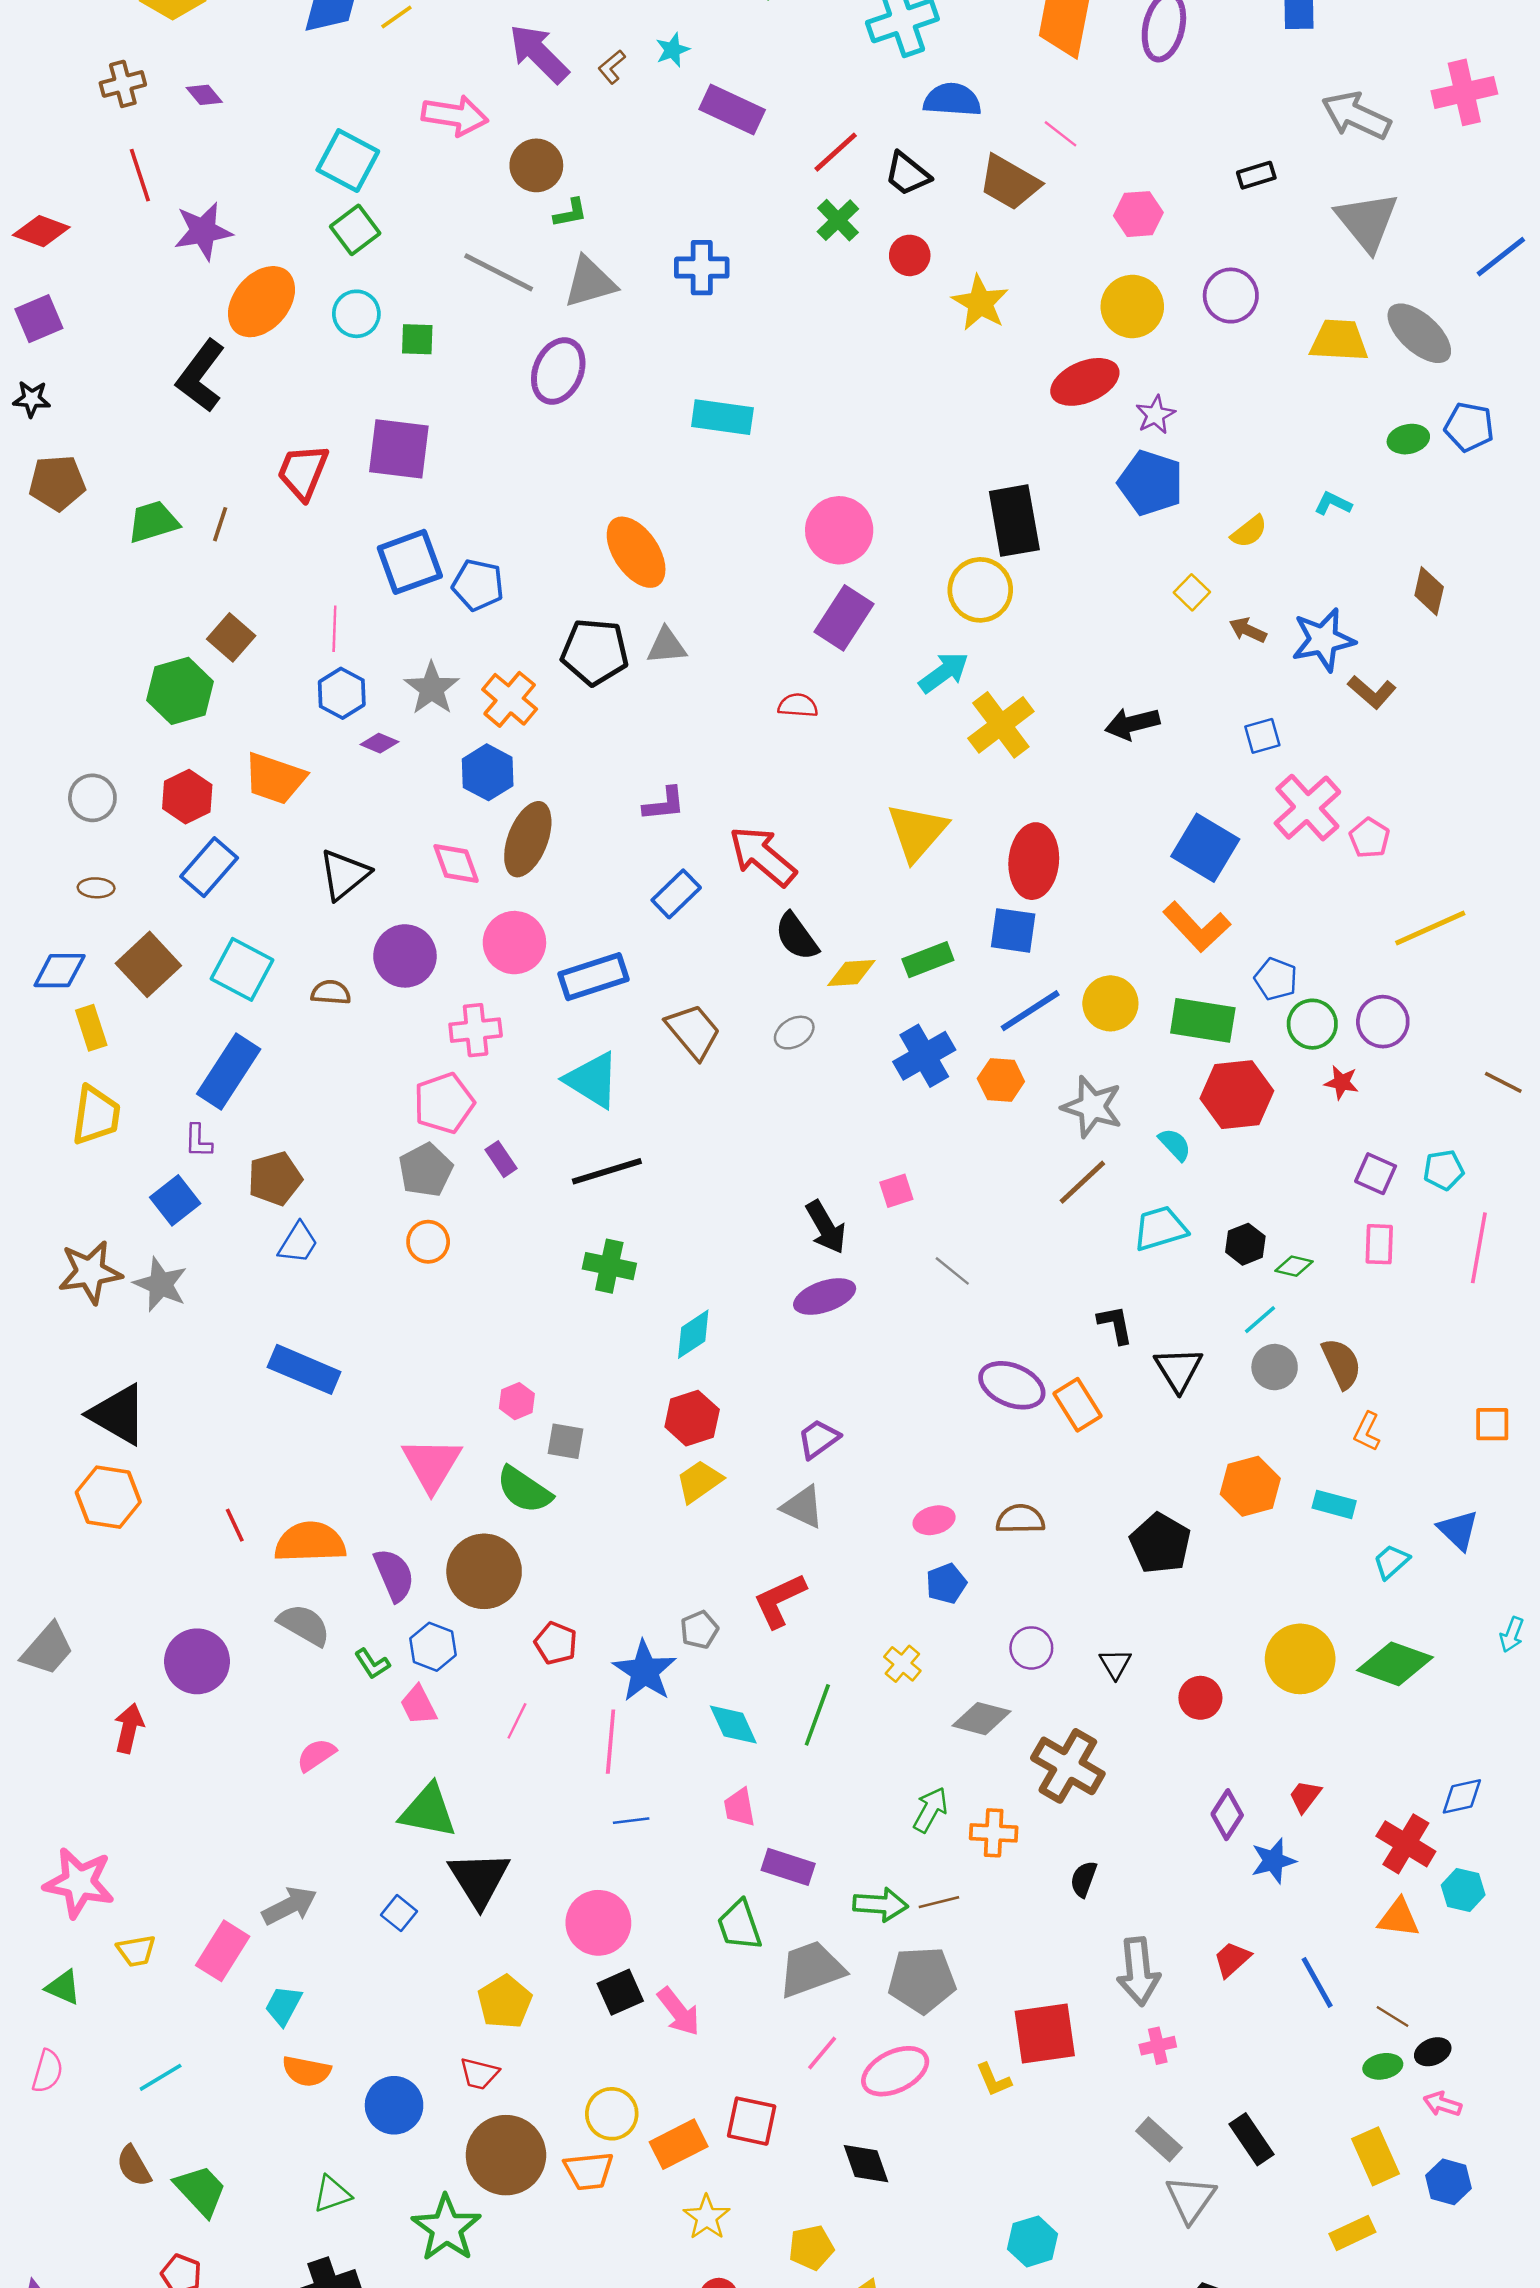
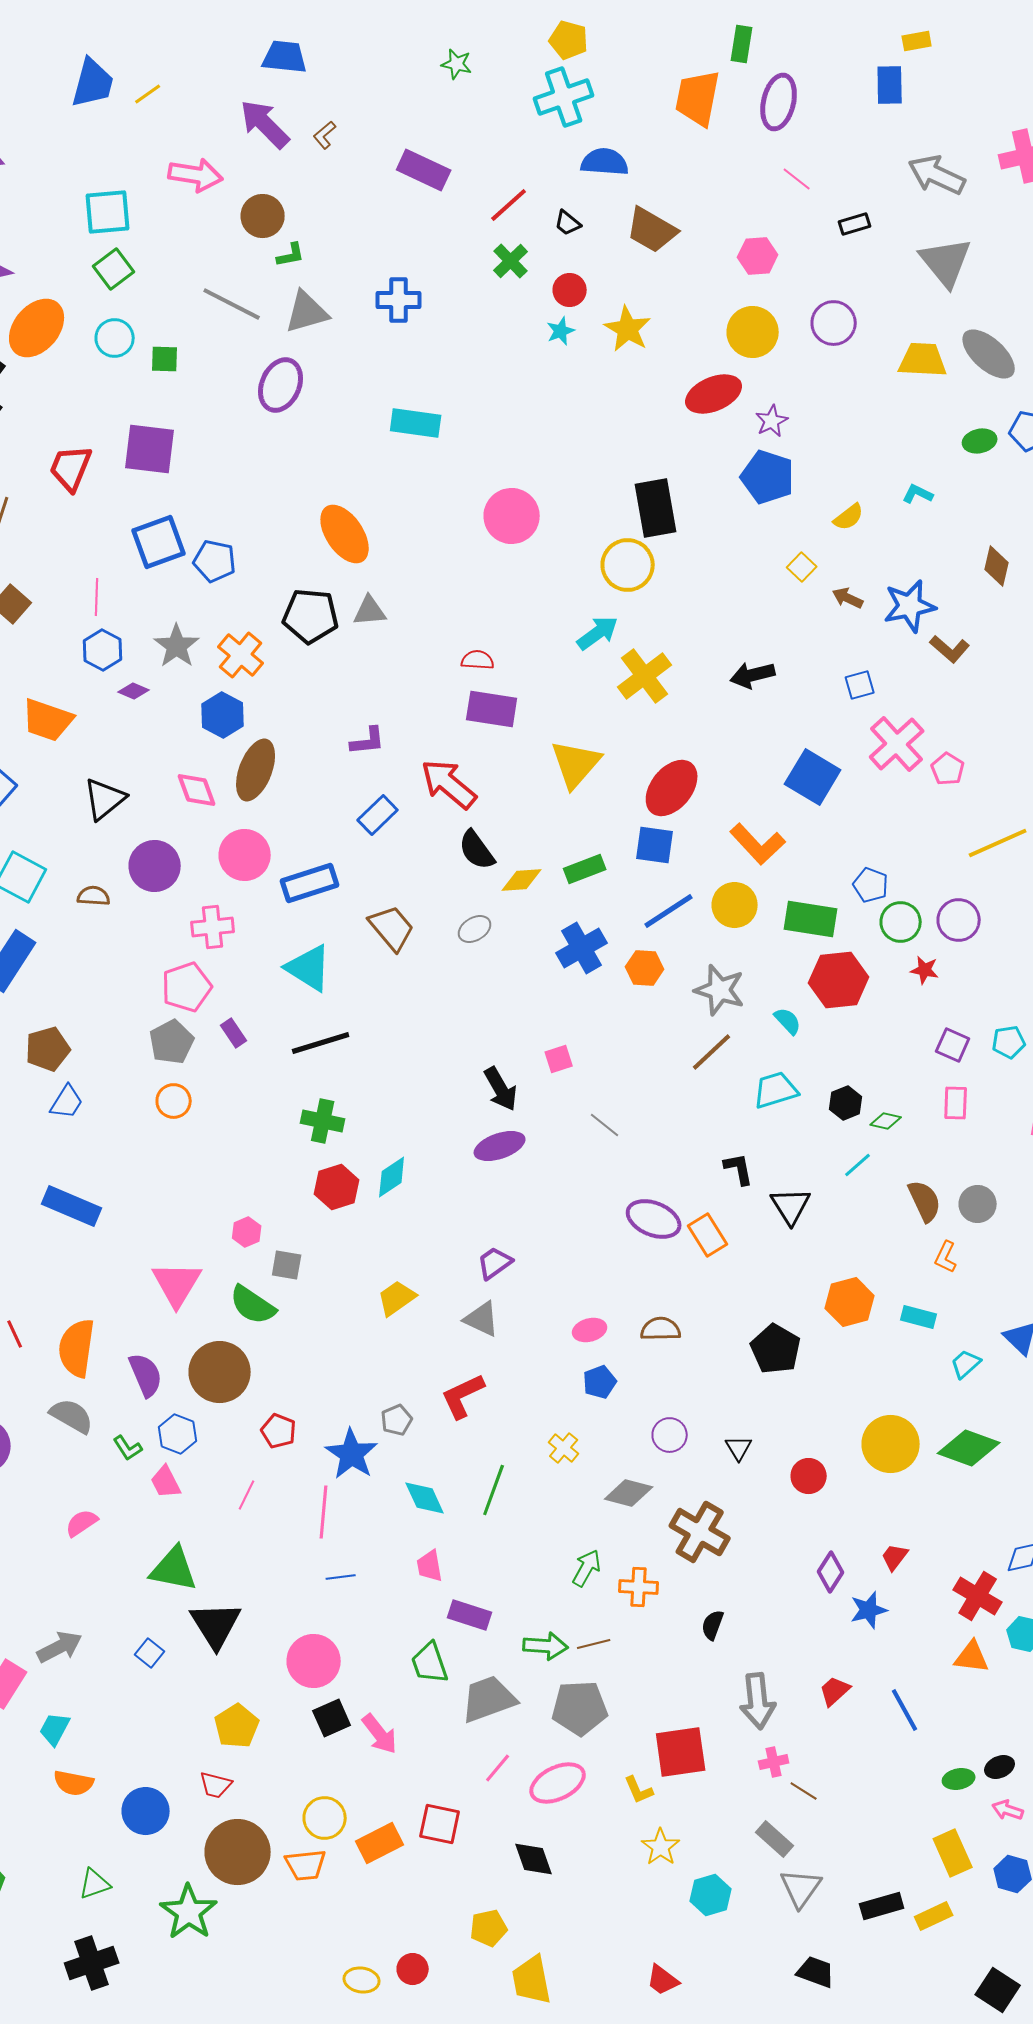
cyan star: (673, 50) -> (561, 331), moved
pink line: (1061, 134) -> (797, 179), moved
cyan square: (348, 161) -> (108, 212), turned -33
black trapezoid: (907, 174) -> (568, 223), size x0.7
purple rectangle: (844, 618) -> (492, 709), moved, turned 66
red ellipse: (1034, 861) -> (672, 788), turned 34
orange L-shape: (1197, 927) -> (758, 844), moved
gray circle: (1275, 1367) -> (978, 1204), moved
red hexagon: (692, 1418) -> (337, 1187), moved
orange semicircle: (310, 1542) -> (77, 1348), turned -80
brown line: (1393, 2016) -> (804, 1791), moved
black rectangle: (1251, 2139) -> (882, 1906), moved, turned -72
yellow star: (707, 2217) -> (661, 1847), moved
cyan hexagon: (1033, 2241) -> (711, 1895), moved

